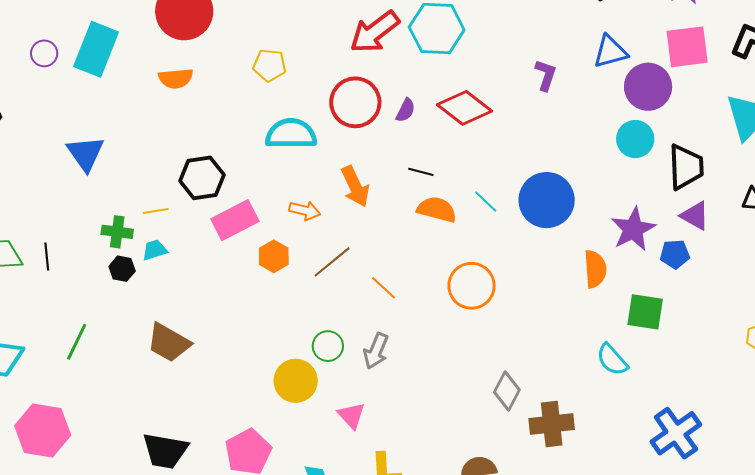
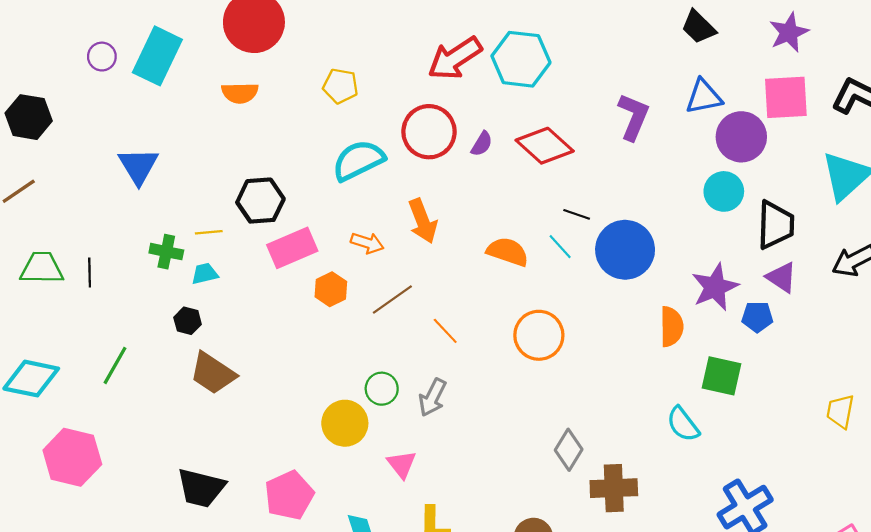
purple L-shape: (546, 75) -> (633, 117), size x1.4
cyan semicircle: (291, 134) -> (358, 160), turned -30
black line: (421, 172) -> (577, 214), moved
black hexagon: (122, 269) -> (188, 321), moved

